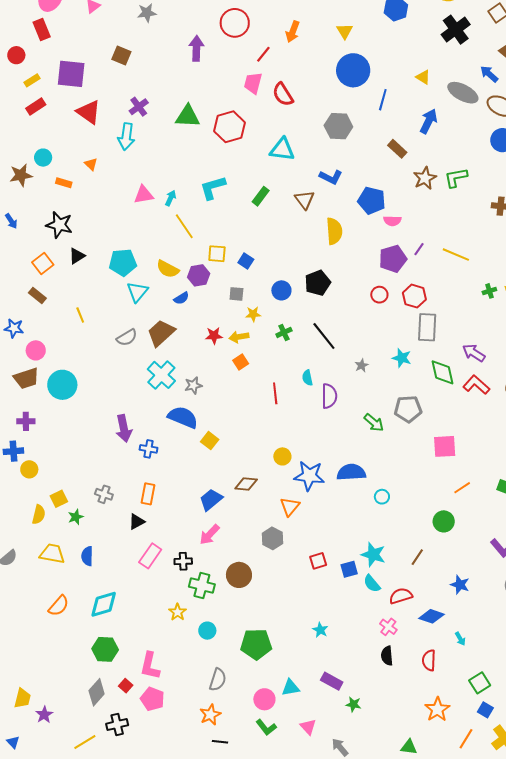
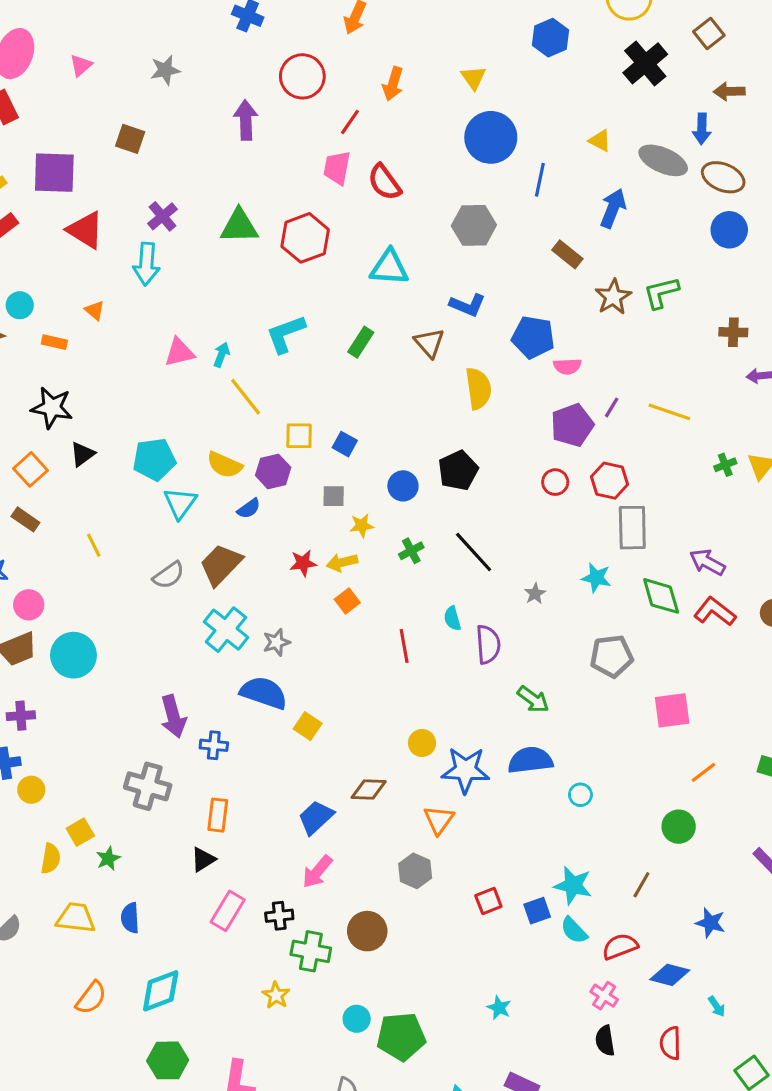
blue arrow: (489, 74) -> (702, 129), turned -126
green arrow: (374, 423) -> (533, 699), moved
gray cross: (104, 494) -> (148, 786), moved, size x1.6
cyan circle: (207, 631) -> (357, 1019), moved

